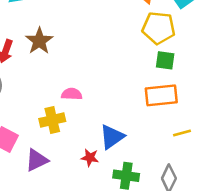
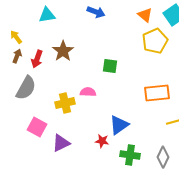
yellow pentagon: (159, 28) -> (155, 41), turned -30
green square: (165, 60) -> (110, 66), moved
yellow cross: (52, 120) -> (65, 103), moved

